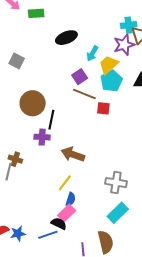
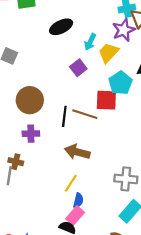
cyan pentagon: (111, 81) -> (120, 83), moved
brown line: (84, 94) -> (85, 114), moved
red square: (103, 108) -> (106, 100), size x1.5
black line: (51, 120) -> (64, 116), moved
purple cross: (42, 137) -> (31, 134), moved

